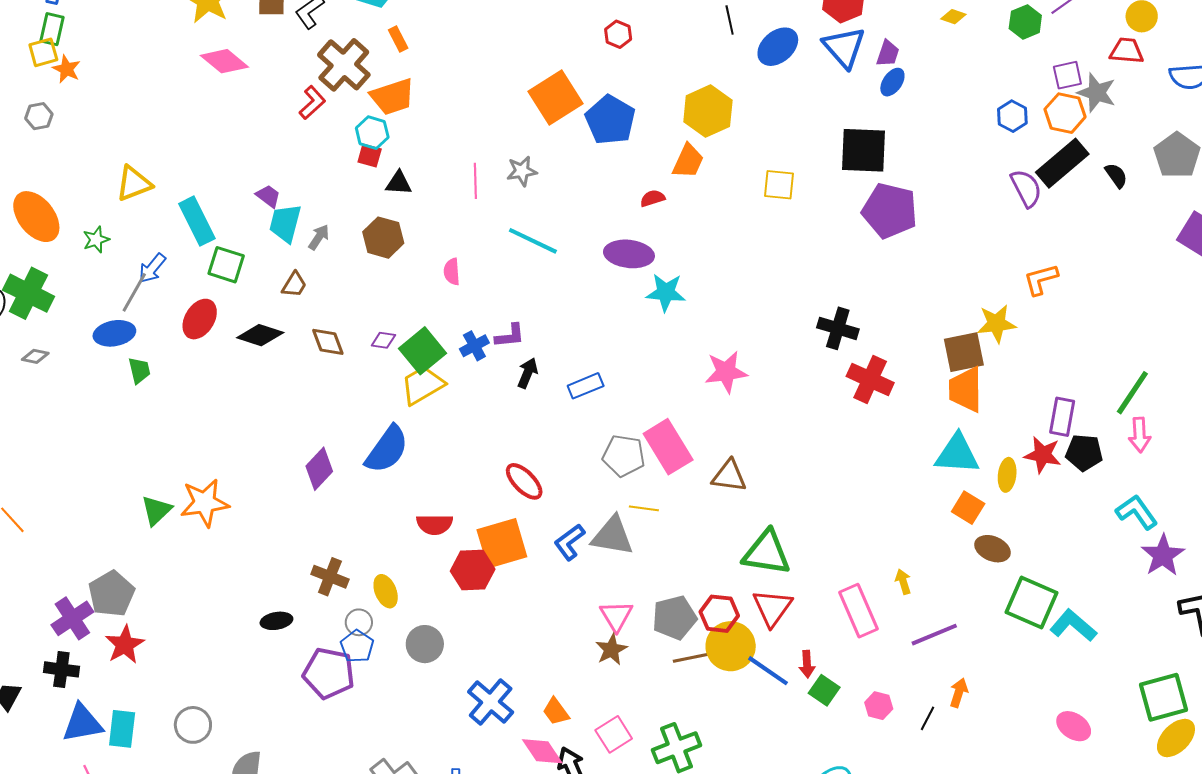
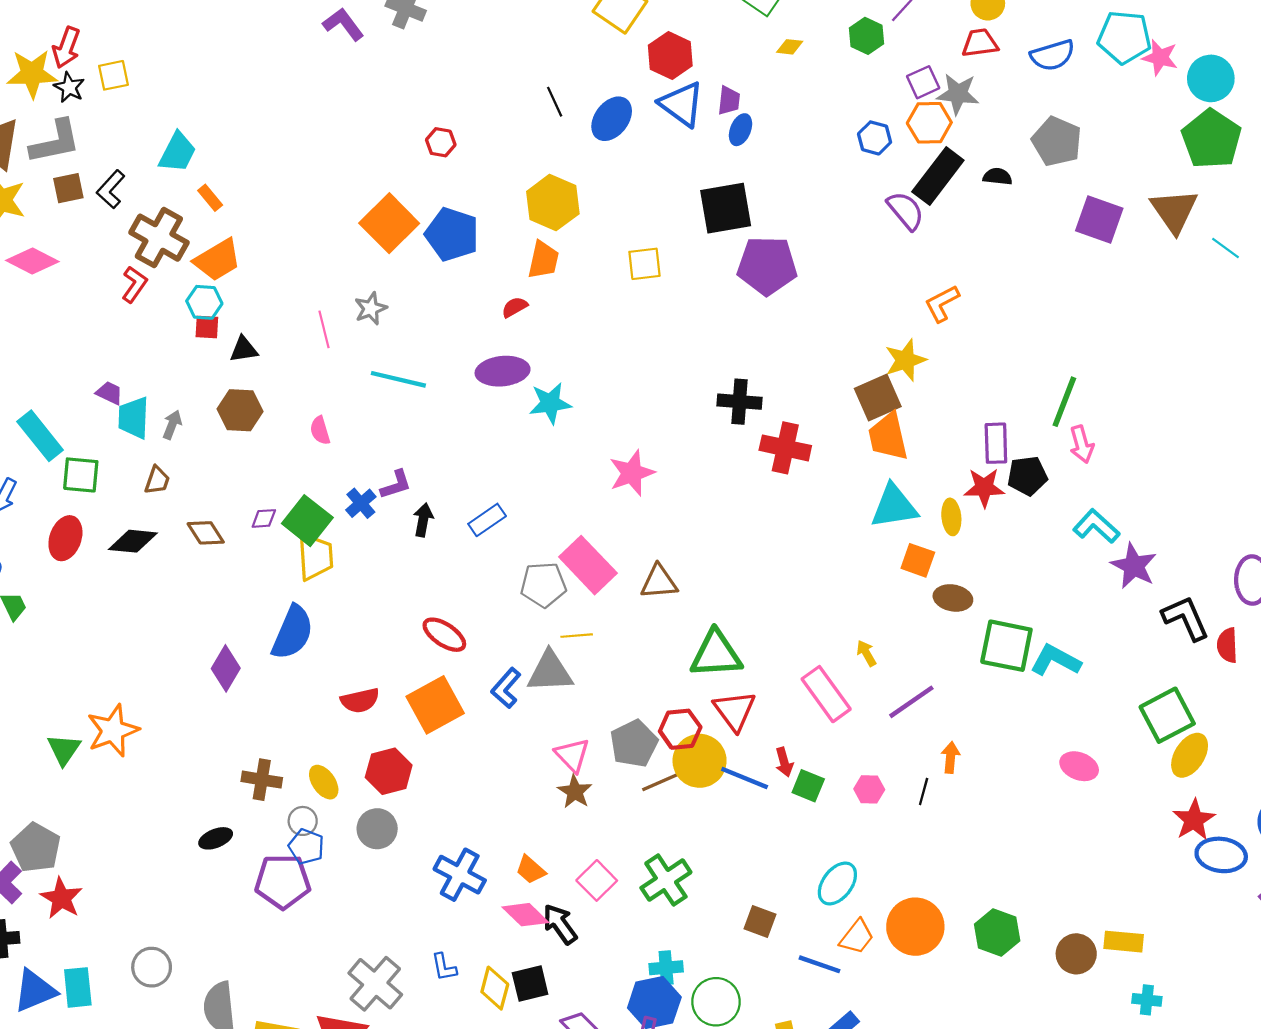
black semicircle: (1116, 175) -> (998, 177), turned -36
yellow trapezoid: (423, 385) -> (315, 557), turned 129
red hexagon: (473, 570) -> (389, 771), moved

